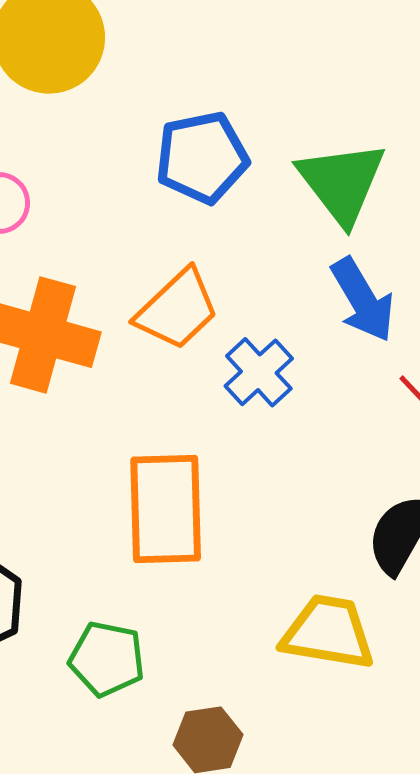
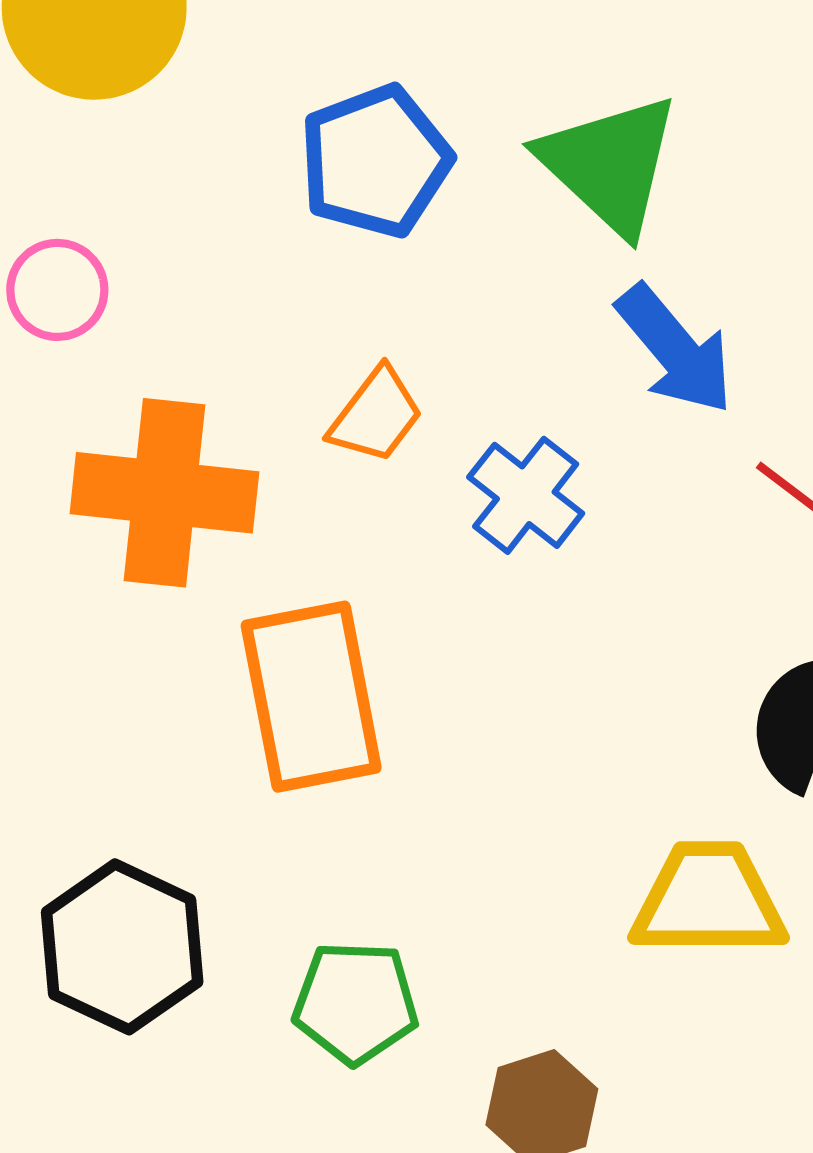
orange trapezoid: (177, 310) -> (376, 415), size x0.7
orange rectangle: (166, 509) -> (311, 697), moved

